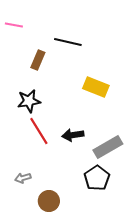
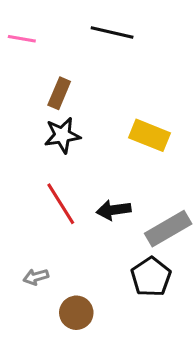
black line: (68, 42) -> (112, 33), moved
black star: (29, 101) -> (62, 135), moved

